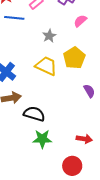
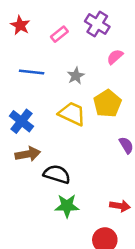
blue line: (14, 18) -> (32, 72), moved

